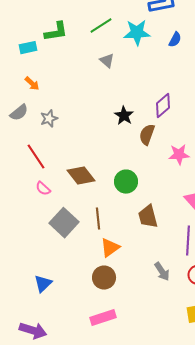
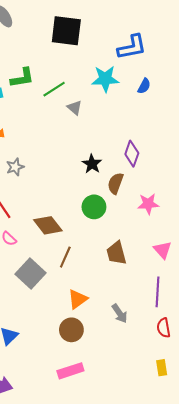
green line: (101, 26) -> (54, 89), moved
purple diamond: (163, 106) -> (132, 154), turned -30
green circle: (126, 182) -> (94, 207), moved
brown trapezoid: (148, 217) -> (117, 253), moved
brown line: (98, 219) -> (65, 257), moved, turned 30
gray arrow: (162, 272) -> (120, 313), moved

